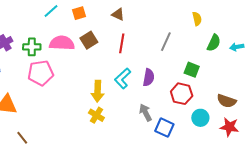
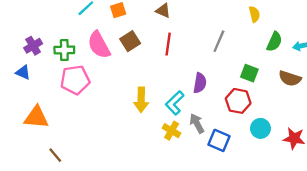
pink semicircle: (62, 43) -> (99, 45), turned -120
cyan L-shape: (123, 78) -> (175, 103), moved
brown semicircle: (227, 101) -> (290, 78), moved
yellow cross: (96, 115) -> (172, 131), moved

